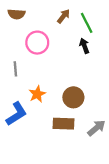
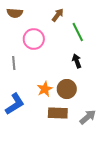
green line: (87, 23) -> (78, 32), moved
black arrow: (84, 46) -> (77, 61), moved
orange star: (37, 94) -> (45, 89), moved

